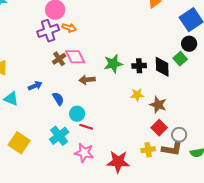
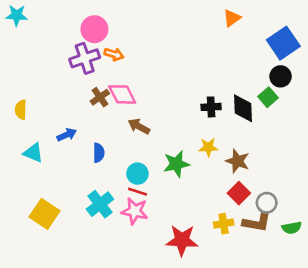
green star: (113, 64) -> (176, 164), moved
brown arrow: (87, 80) -> (139, 126), turned 35
blue semicircle: (58, 99) -> (99, 153), turned 32
cyan circle: (77, 114) -> (137, 174), moved
pink star: (84, 153) -> (135, 211), moved

